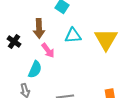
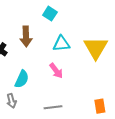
pink arrow: (48, 50) -> (56, 71), moved

